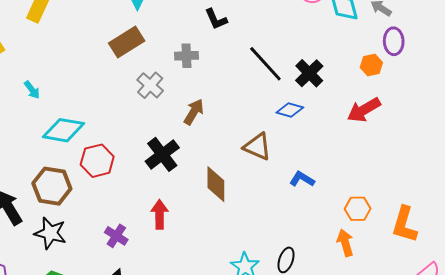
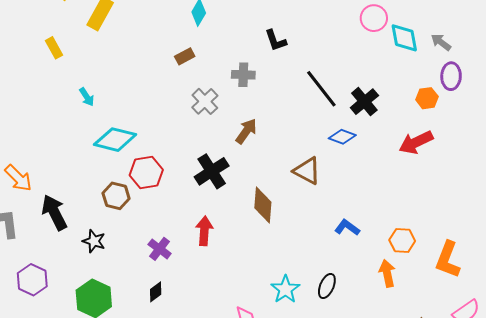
brown rectangle: (127, 42) -> (185, 56), size x0.6
blue L-shape: (302, 179) -> (347, 228), moved
brown hexagon: (52, 186) -> (116, 196), moved, size x0.7
black star: (50, 233) -> (94, 241), size x0.7

